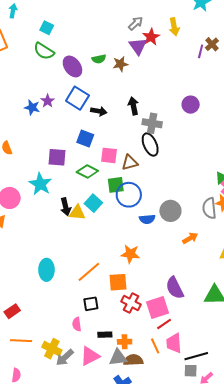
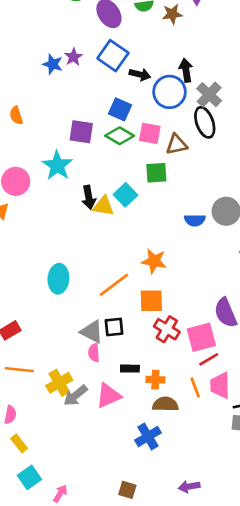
gray cross: (152, 123) -> (209, 95), turned 30
green diamond: (87, 172) -> (120, 136), moved
blue circle: (129, 195) -> (169, 92), moved
orange star: (130, 254) -> (154, 261), moved
yellow cross: (52, 349) -> (59, 383), turned 30
gray triangle: (118, 357) -> (92, 332), moved, turned 30

